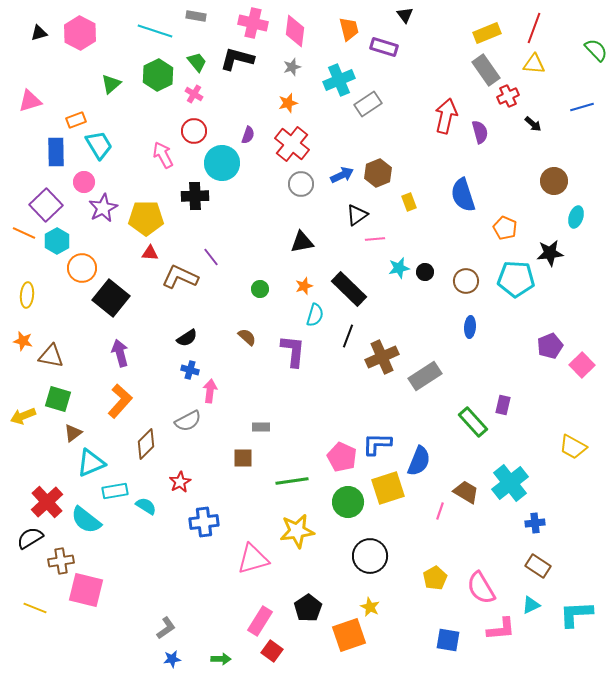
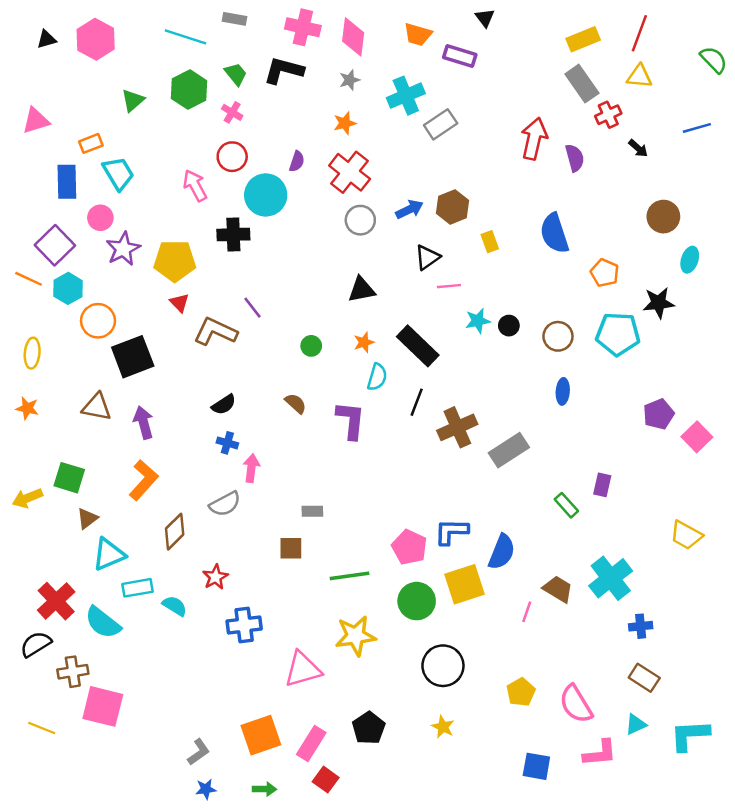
orange trapezoid: (349, 29) -> (418, 34), turned 120
red triangle: (150, 253) -> (179, 303), turned 42
black square: (111, 298) -> (133, 357), turned 30
brown triangle: (51, 356) -> (97, 407), moved
green rectangle: (473, 422) -> (566, 505), size x0.7
orange square: (349, 635) -> (261, 735), moved

